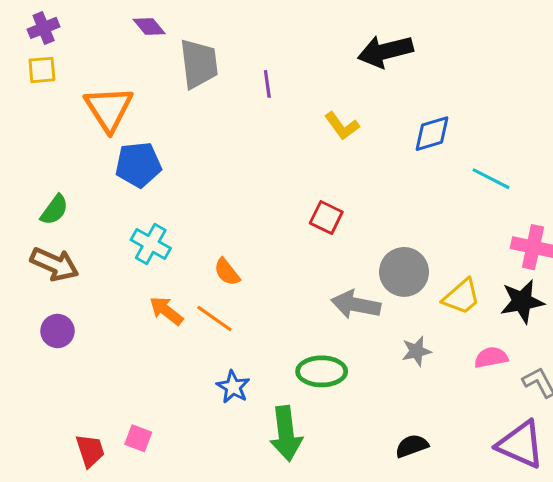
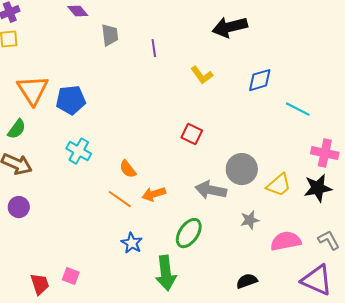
gray trapezoid: (199, 64) -> (110, 35), size x0.7
orange triangle: (109, 109) -> (33, 90), moved
orange arrow: (166, 311) -> (154, 194), moved, turned -55
pink semicircle: (491, 357) -> (286, 241), moved, size x1.4
green ellipse: (322, 371) -> (189, 233), turned -56

